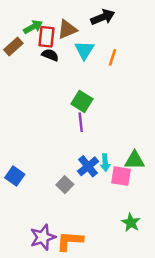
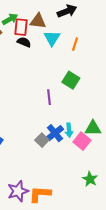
brown triangle: (67, 29) -> (38, 21), turned 30
green square: (82, 101) -> (71, 80), moved
pink square: (121, 176) -> (82, 141), turned 30
gray square: (65, 185) -> (42, 140), moved

